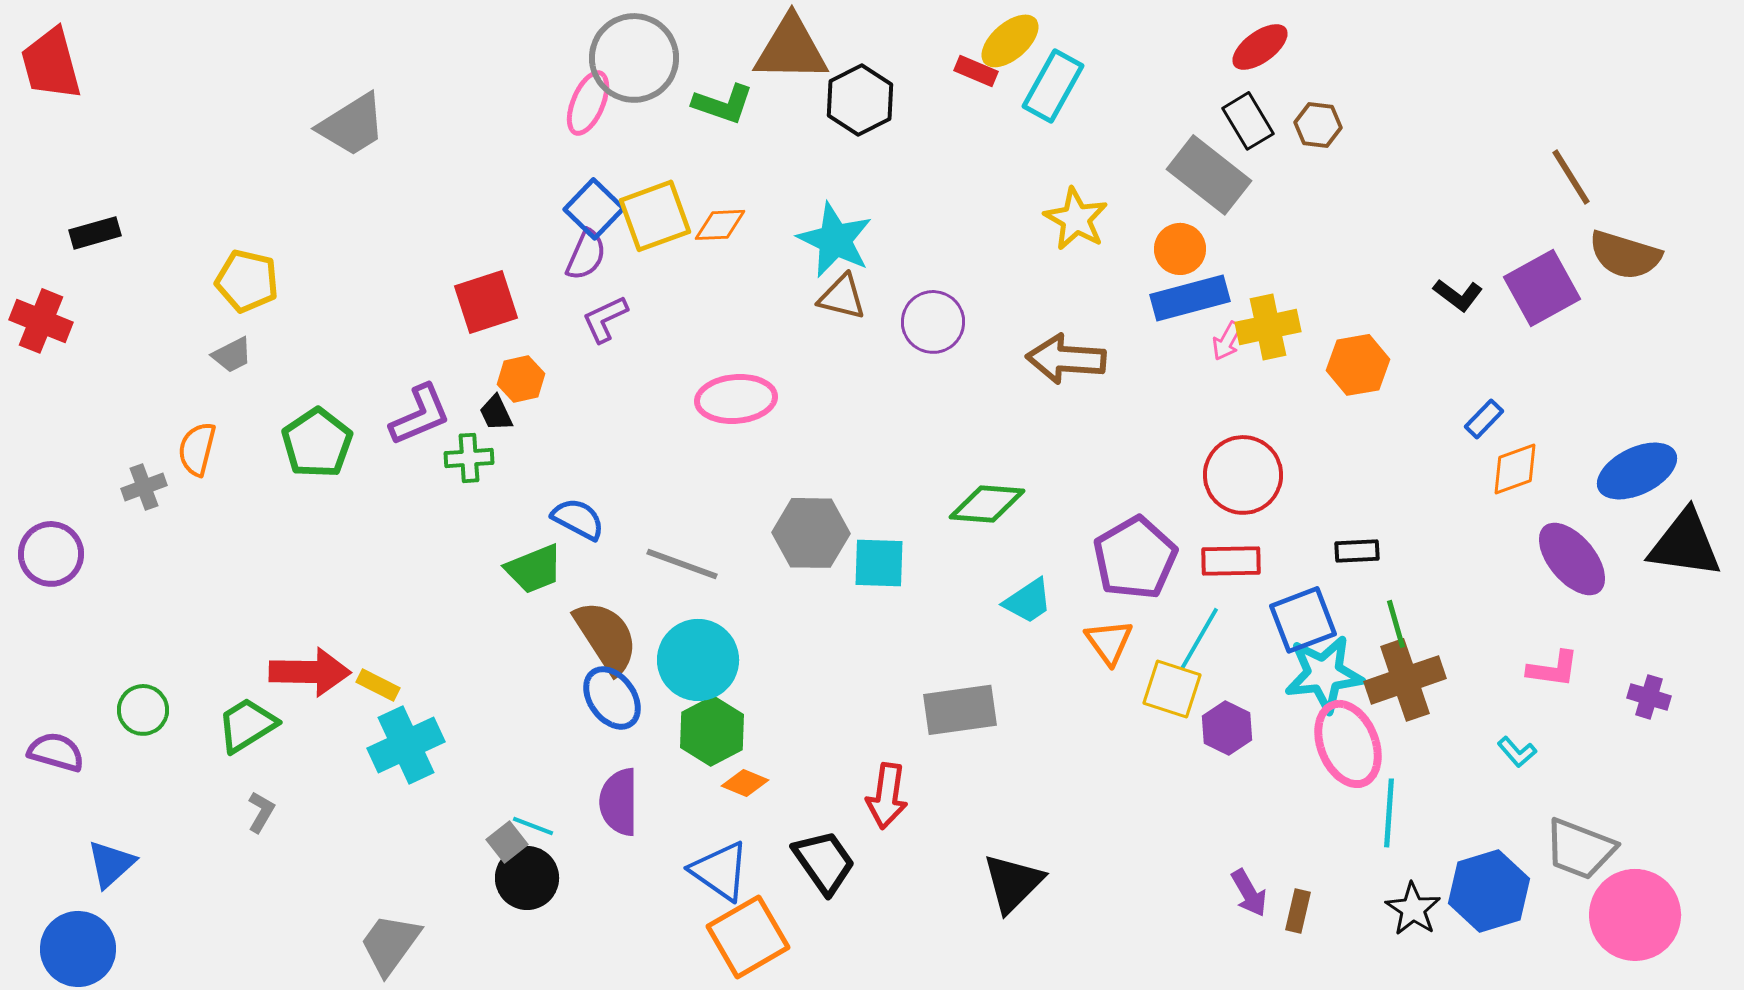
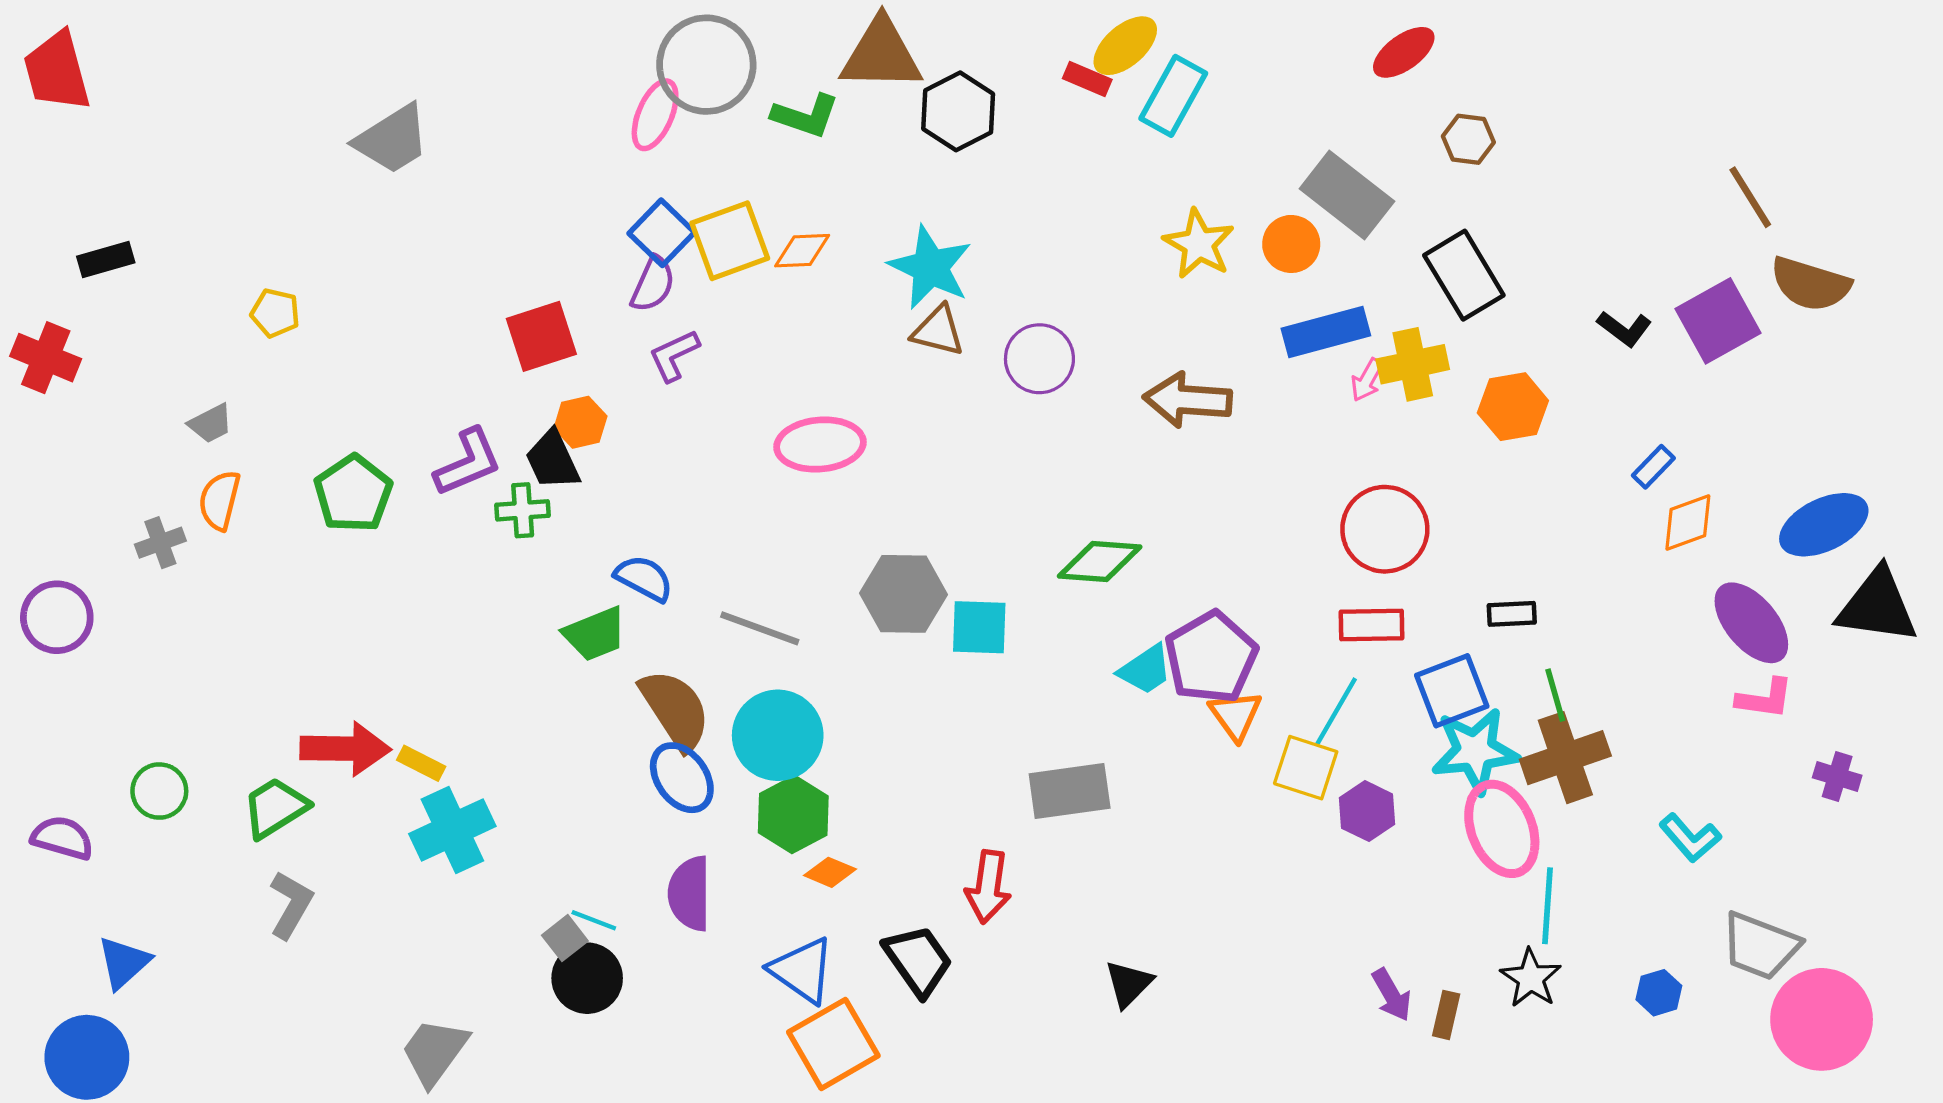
black rectangle: (1248, 121) -> (1464, 275), moved, size x1.4
orange circle: (1180, 249) -> (1291, 244), moved
yellow pentagon: (247, 281) -> (275, 313), size x0.7
gray trapezoid: (232, 355) -> (211, 423), moved
black trapezoid: (496, 413) -> (553, 460), size x1.5
purple pentagon: (1135, 558) -> (1211, 657), moved
pink L-shape: (1553, 669) -> (1765, 699), moved
cyan L-shape: (1517, 752) -> (1690, 838), size x1.4
gray L-shape: (261, 812) -> (291, 905), size x1.5
black triangle: (1013, 883) -> (1129, 984), size x0.7
blue hexagon: (1489, 891) -> (1659, 993), size x0.5
black star: (1413, 909) -> (1531, 978), moved

